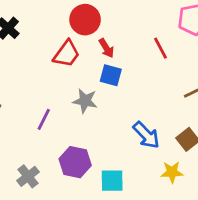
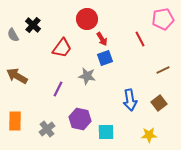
red trapezoid: (67, 54) -> (62, 48), moved
blue square: (111, 75) -> (105, 58), turned -35
blue arrow: (146, 135) -> (130, 100), turned 35
yellow star: (172, 172) -> (149, 135), moved

